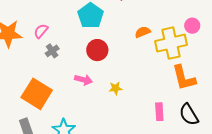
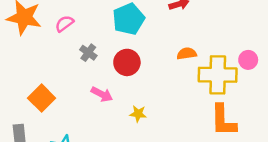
gray cross: (52, 51) -> (88, 53), moved, turned -32
orange square: (37, 94) -> (42, 98), size x0.7

